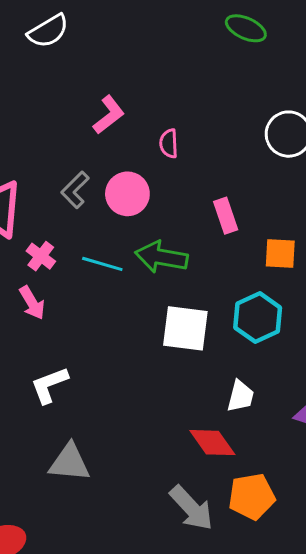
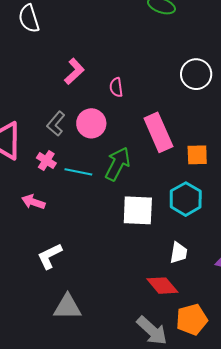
white semicircle: (48, 31) -> (29, 19), turned 108
pink rectangle: (226, 216) -> (158, 132), size x1.6
pink cross: (41, 256) -> (46, 160), moved
green arrow: (161, 257) -> (118, 164), turned 112
pink arrow: (32, 303) -> (33, 202), turned 145

